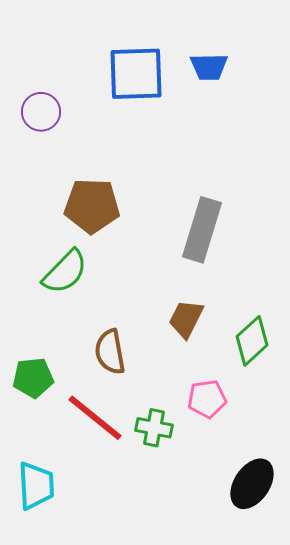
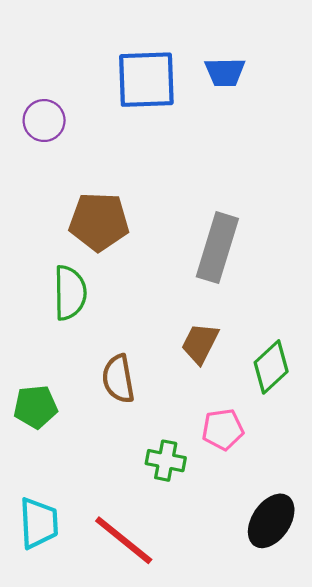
green semicircle: (65, 272) -> (70, 293), turned -45
red line: (95, 418) -> (124, 540), moved

